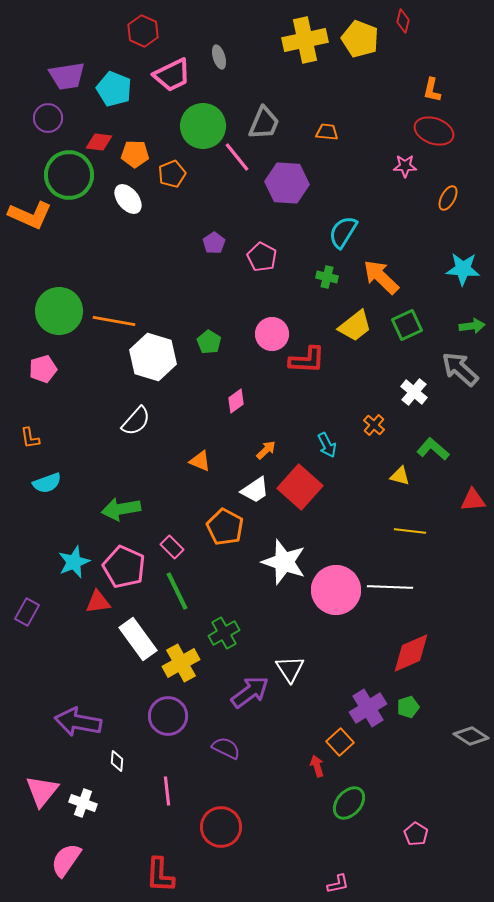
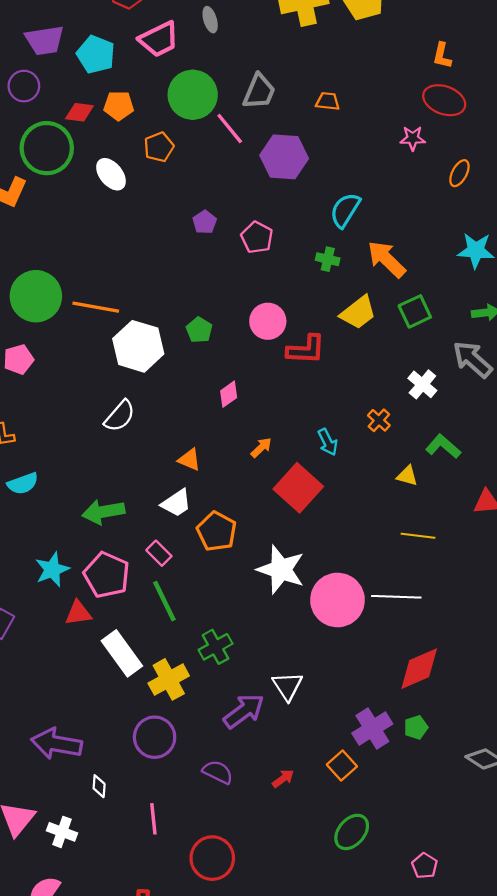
orange pentagon: (135, 154) -> (119, 106), moved
white trapezoid: (255, 490) -> (176, 503), moved
red arrow: (317, 766) -> (283, 779), moved, turned 70

